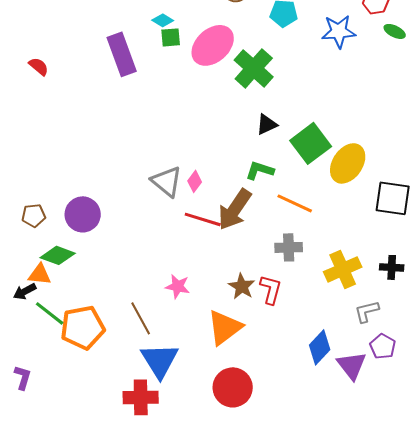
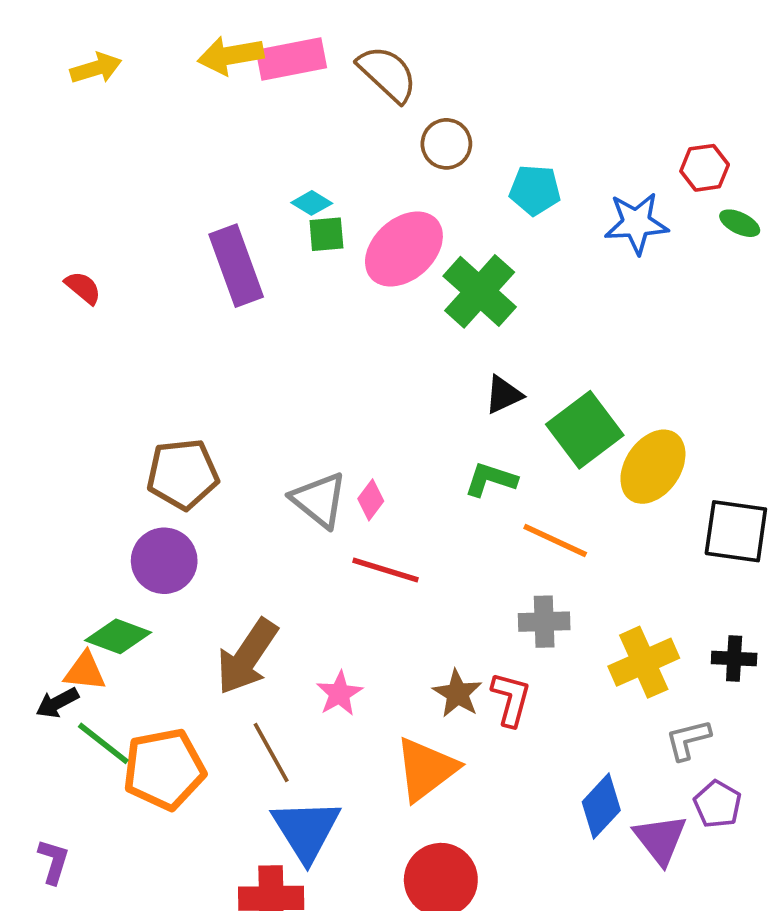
brown arrow: (235, 209) -> (247, 657), moved
brown pentagon: (34, 215) -> (183, 474), moved, size x1.6
pink star: (178, 286) -> (339, 694), turned 30

